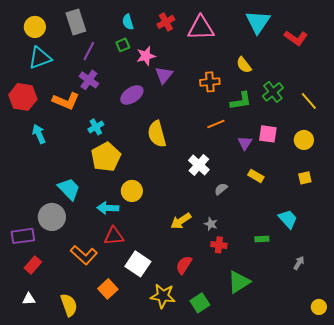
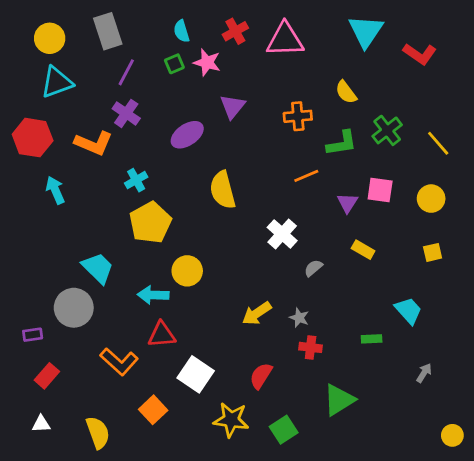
pink star: (146, 56) -> (207, 62), moved, turned 30
purple rectangle: (23, 236) -> (33, 335), size x0.6

